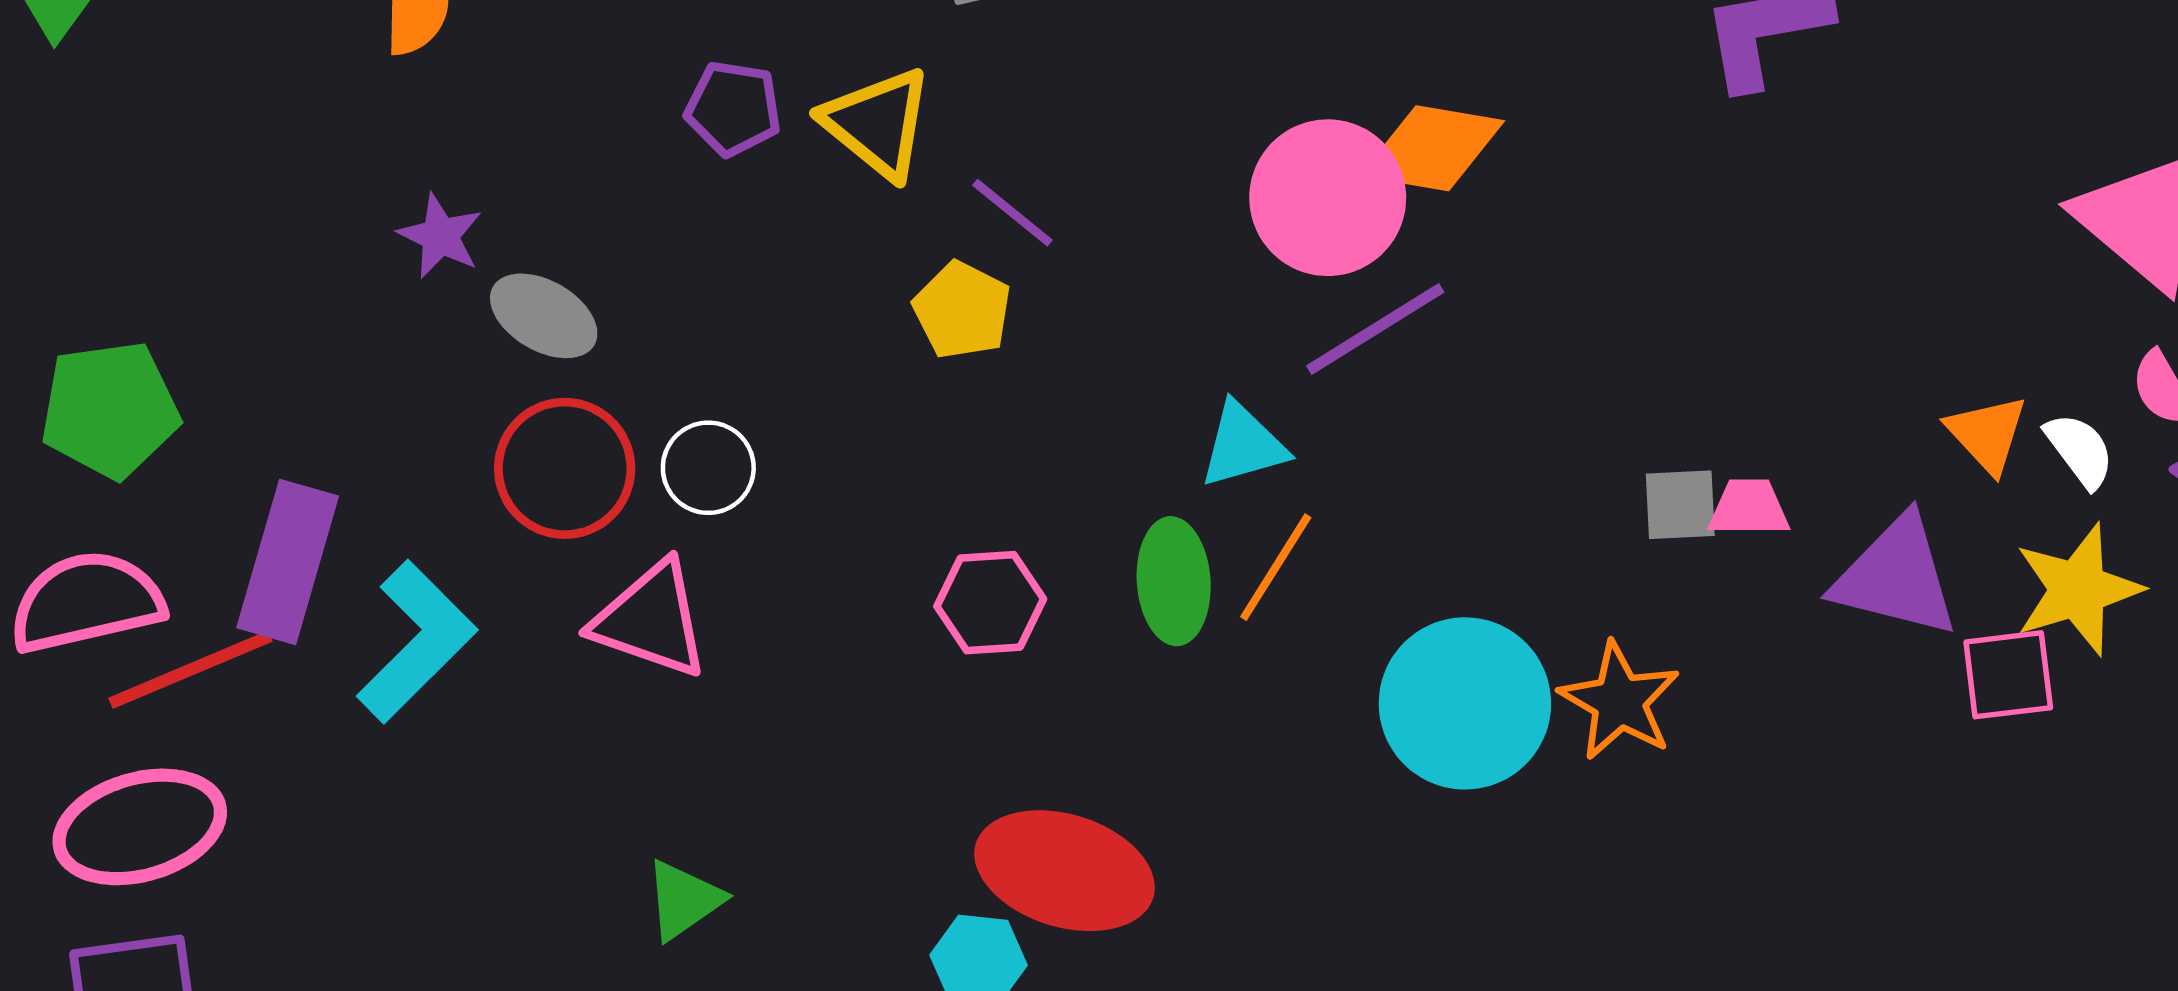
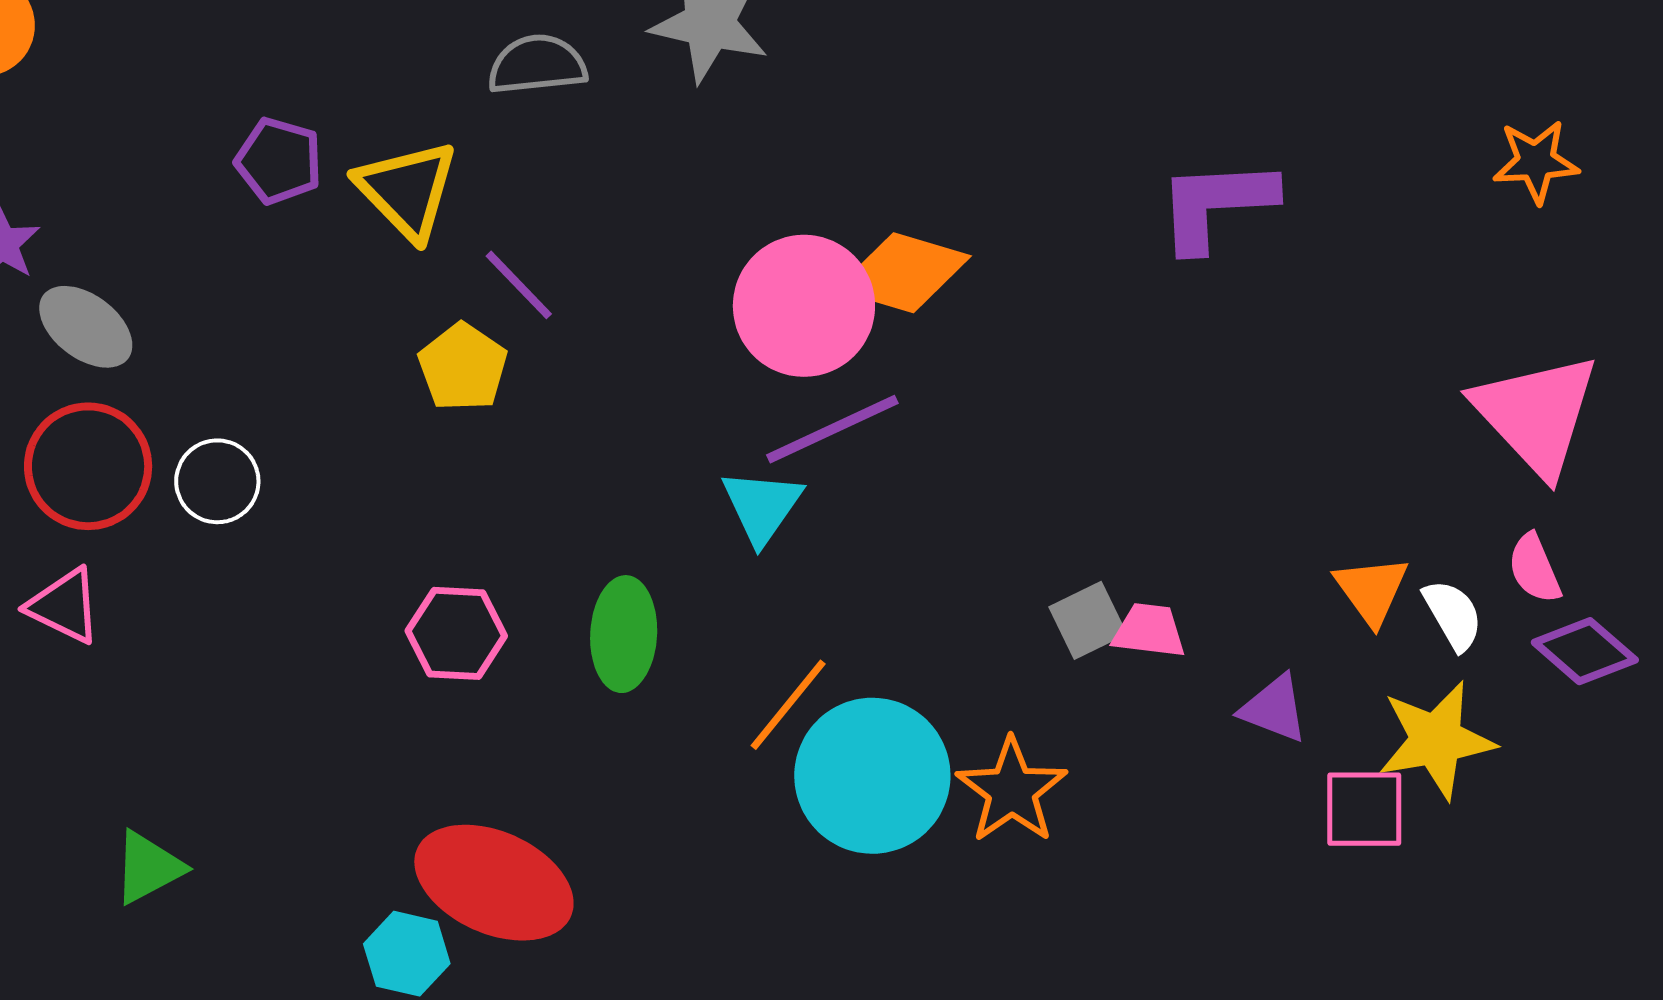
cyan triangle: (1243, 445) -> (762, 506), moved, turned -46
gray square: (1680, 505) -> (1088, 620), turned -30
orange line: (1276, 567) -> (788, 705), moved
purple triangle: (1896, 577) -> (1274, 709), size x0.6
pink triangle: (651, 620) -> (64, 606), moved, size x0.7

